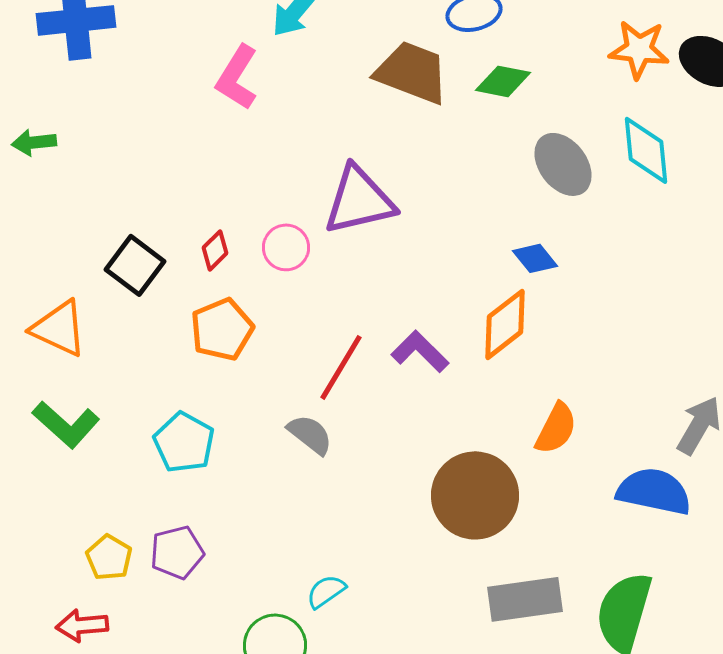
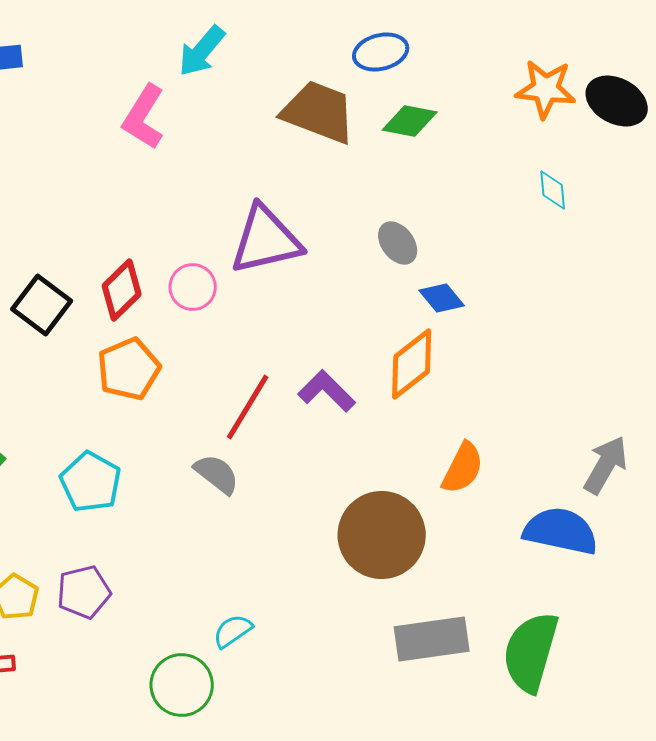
cyan diamond: (646, 150) -> (553, 190), size x0.6
gray ellipse: (563, 164) -> (398, 243), moved, size x0.7
red diamond: (215, 250) -> (122, 290), size x1.5

